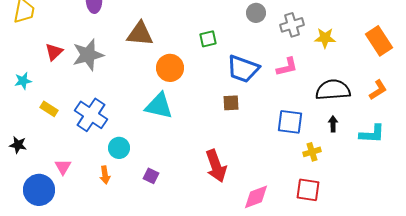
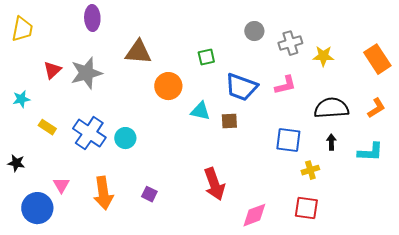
cyan triangle: (159, 106) -> (200, 111), moved, size x0.7
cyan circle: (119, 148) -> (125, 138), moved
orange arrow: (105, 175) -> (103, 193), size x1.8

